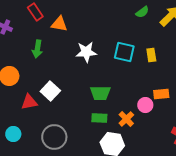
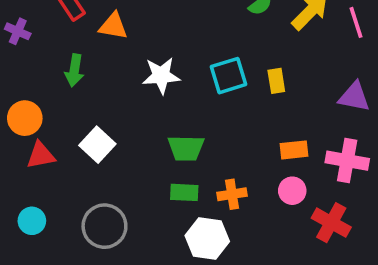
cyan square: (124, 52) -> (228, 76), turned -30
red triangle: (29, 102) -> (41, 155), moved
pink circle: (145, 105) -> (292, 191), moved
orange cross: (126, 119) -> (232, 194), turned 35

